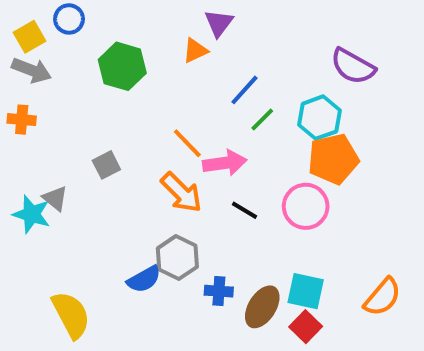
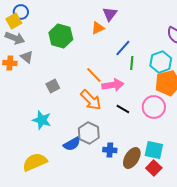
blue circle: (69, 19) -> (21, 12), moved
green line: (262, 120) -> (132, 63), turned -40
gray triangle: (55, 198) -> (27, 57), moved
cyan star: (32, 214) -> (42, 120), moved
yellow semicircle: (71, 315) -> (35, 162), turned -85

